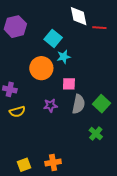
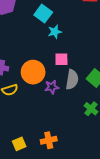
orange circle: (41, 68) -> (33, 72), moved
purple star: (50, 105) -> (52, 87), moved

